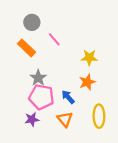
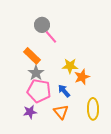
gray circle: (32, 22) -> (42, 25), moved
orange rectangle: (27, 48) -> (32, 56), moved
yellow star: (89, 58) -> (70, 66), moved

